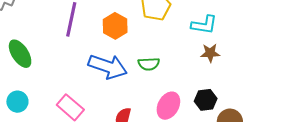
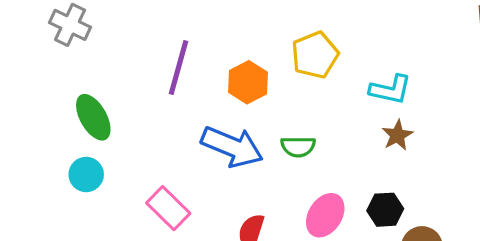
brown star: (210, 53) -> (397, 135), turned -30
cyan circle: (17, 102) -> (86, 174), moved

